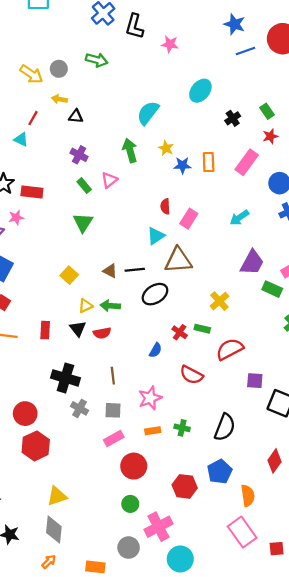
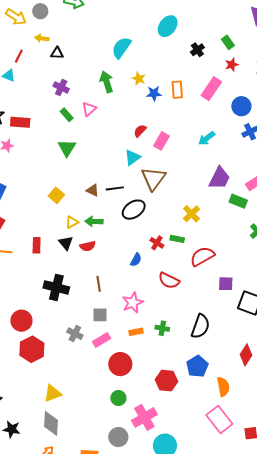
red semicircle: (165, 206) -> (140, 131), turned 48
brown triangle: (178, 260) -> (153, 179), turned -48
gray cross: (80, 408) -> (75, 334), moved

